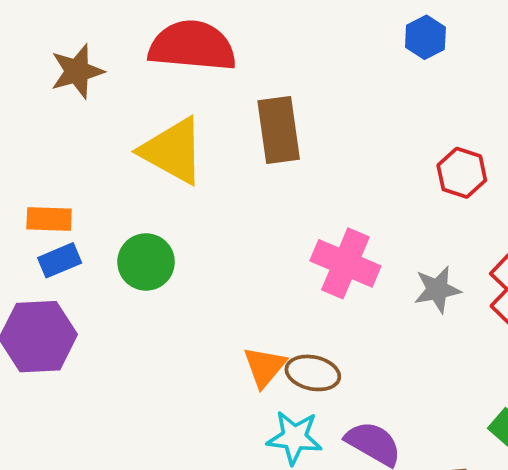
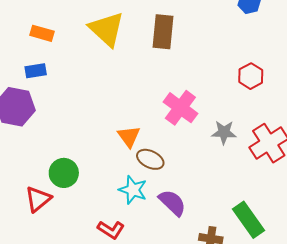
orange rectangle: (49, 219) -> (42, 33), moved
green circle: (146, 262) -> (64, 173), moved
orange triangle: (265, 367) -> (129, 136), moved, turned -30

